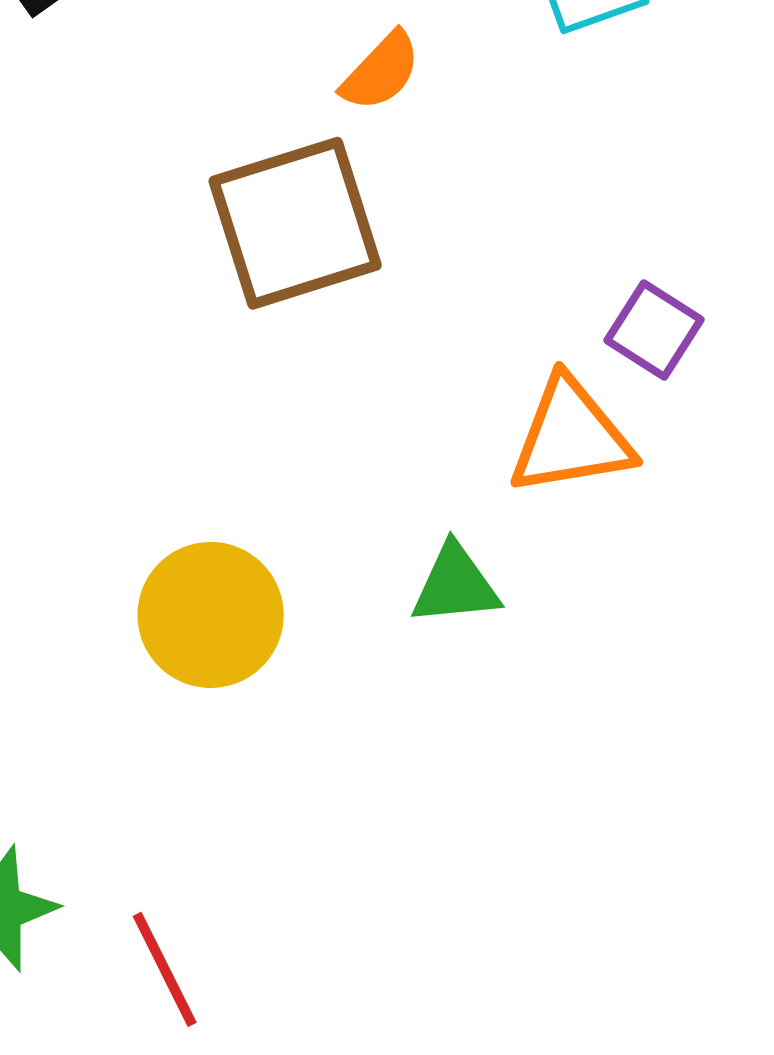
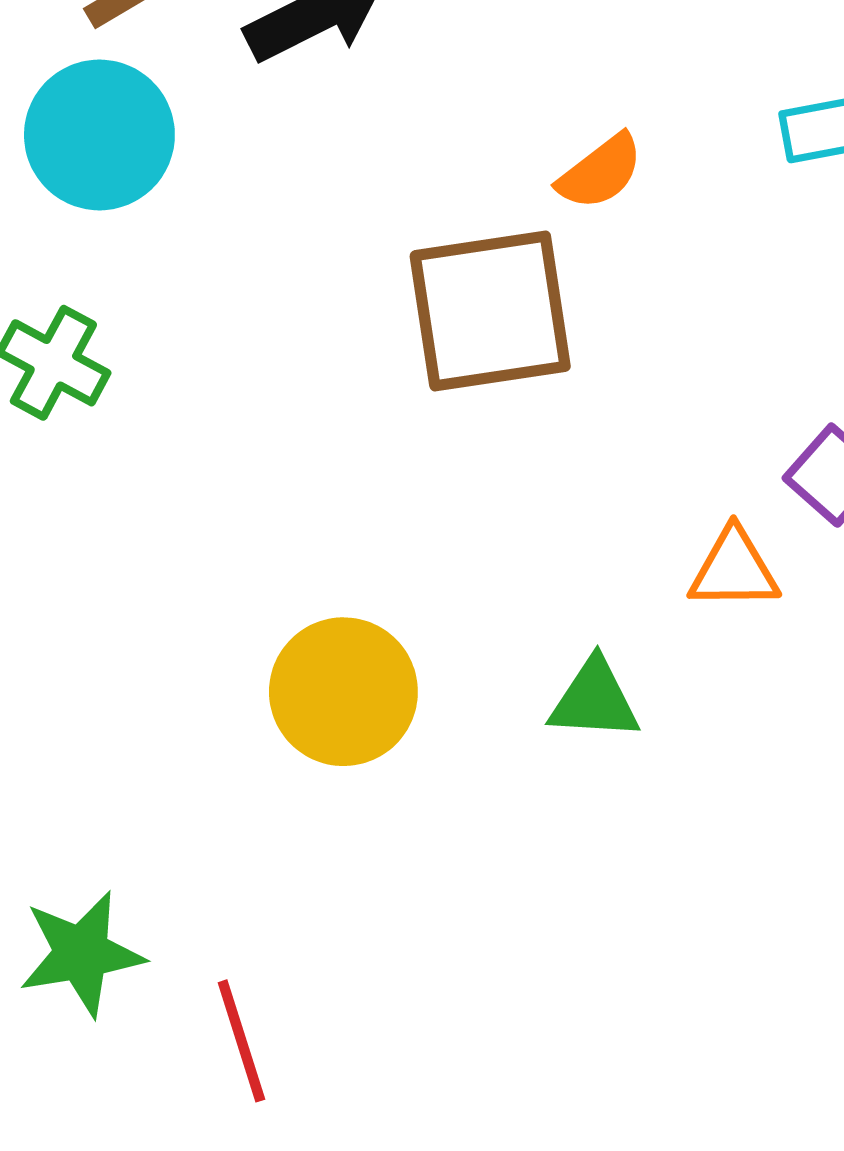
orange triangle: (571, 437) -> (734, 569), size x0.7

